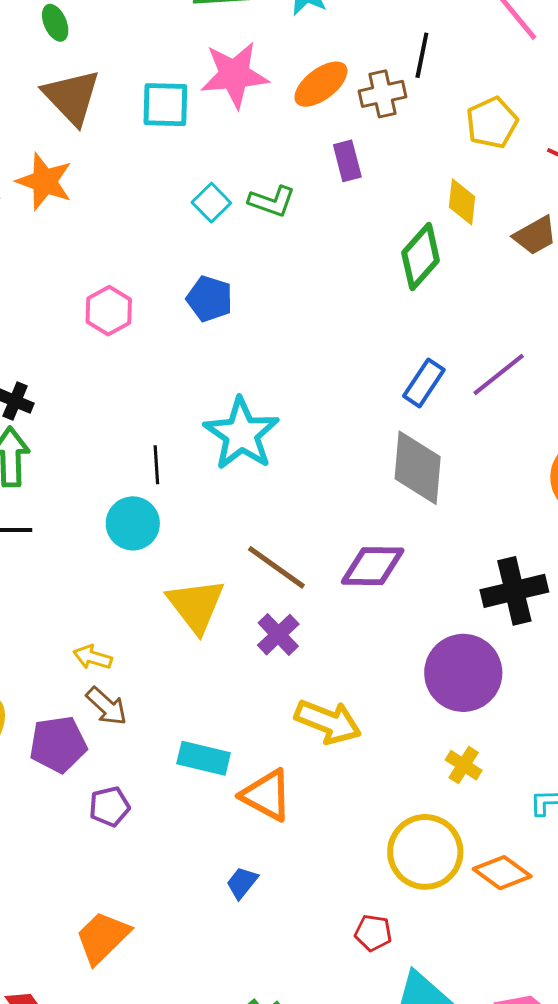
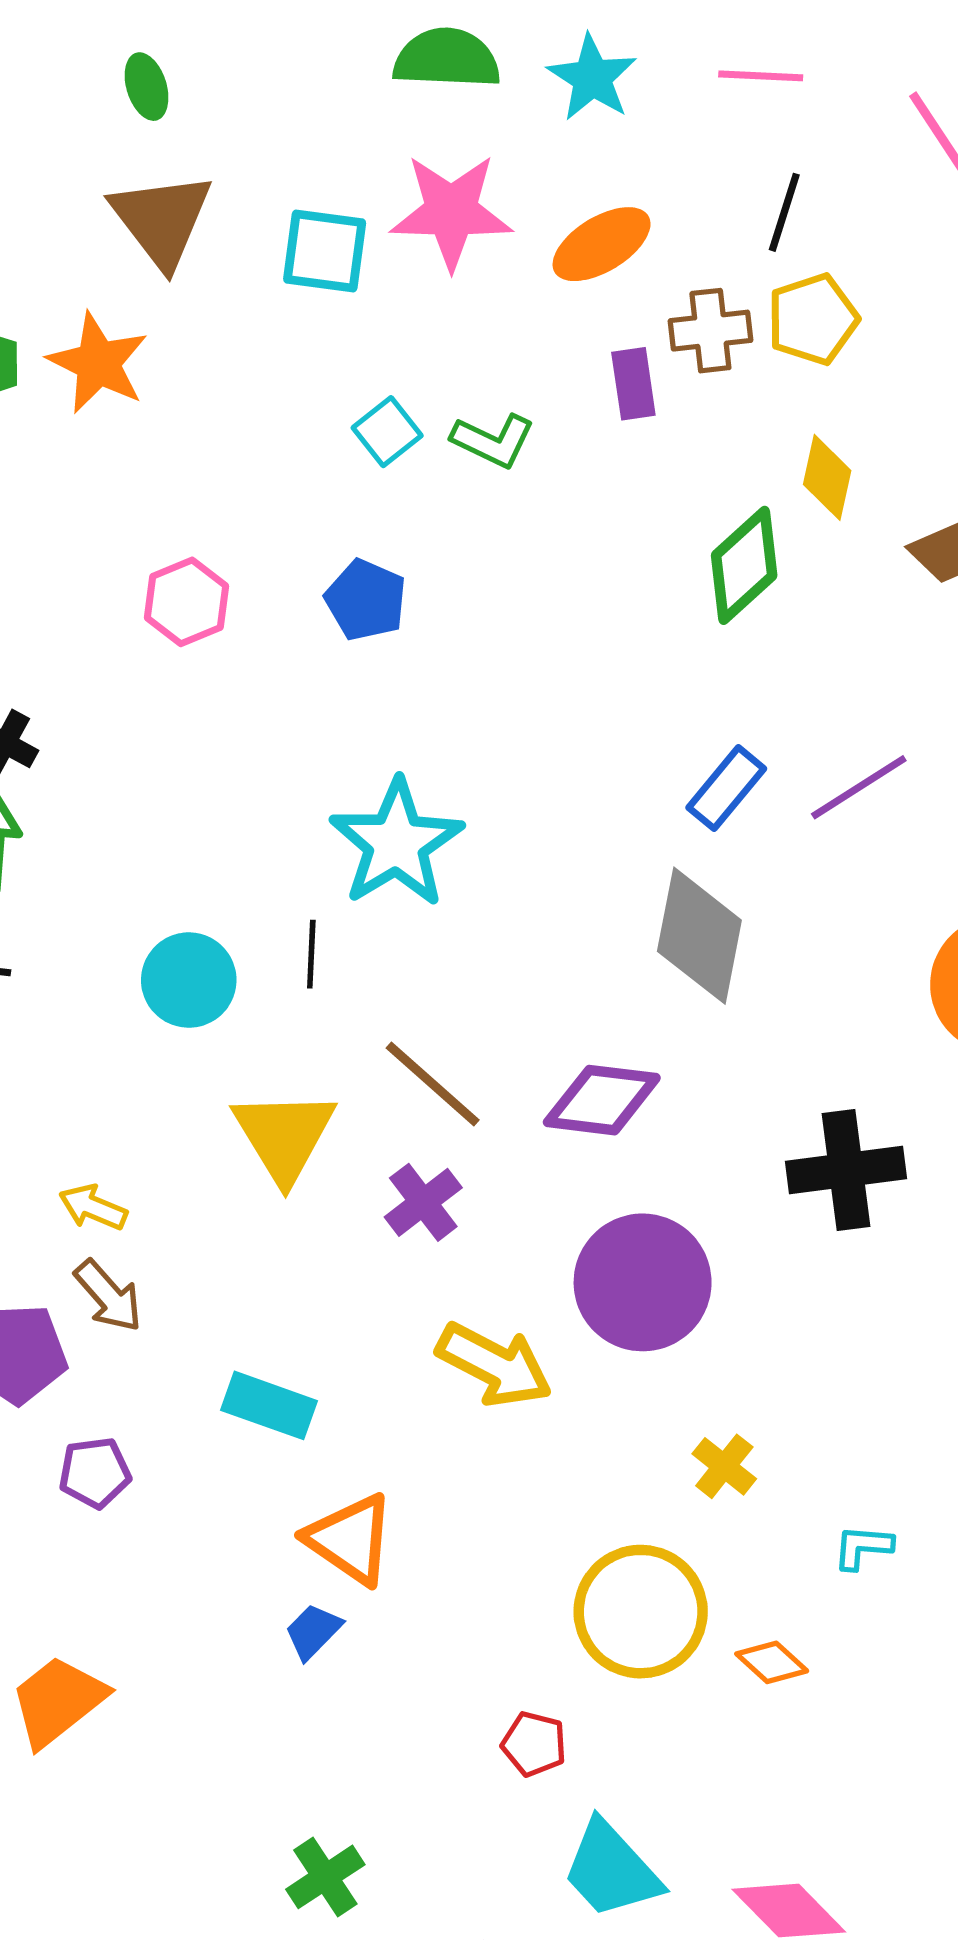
brown cross: (382, 94) -> (710, 331), moved
yellow pentagon: (492, 123) -> (813, 319), moved
black line: (156, 465) -> (311, 954), moved
purple circle: (463, 673) -> (643, 1282), moved
orange triangle: (266, 795) -> (350, 1539), moved
orange diamond: (502, 873) -> (772, 1662), size x0.7

